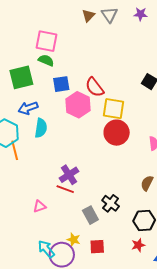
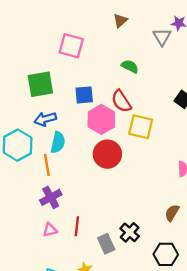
gray triangle: (109, 15) -> (162, 37), moved
green semicircle: (46, 60) -> (130, 66), moved
red circle: (117, 133) -> (107, 154), moved
orange line: (15, 150) -> (47, 165), moved
purple cross: (69, 175) -> (51, 197), moved
red line: (65, 189) -> (77, 226), moved, turned 72

